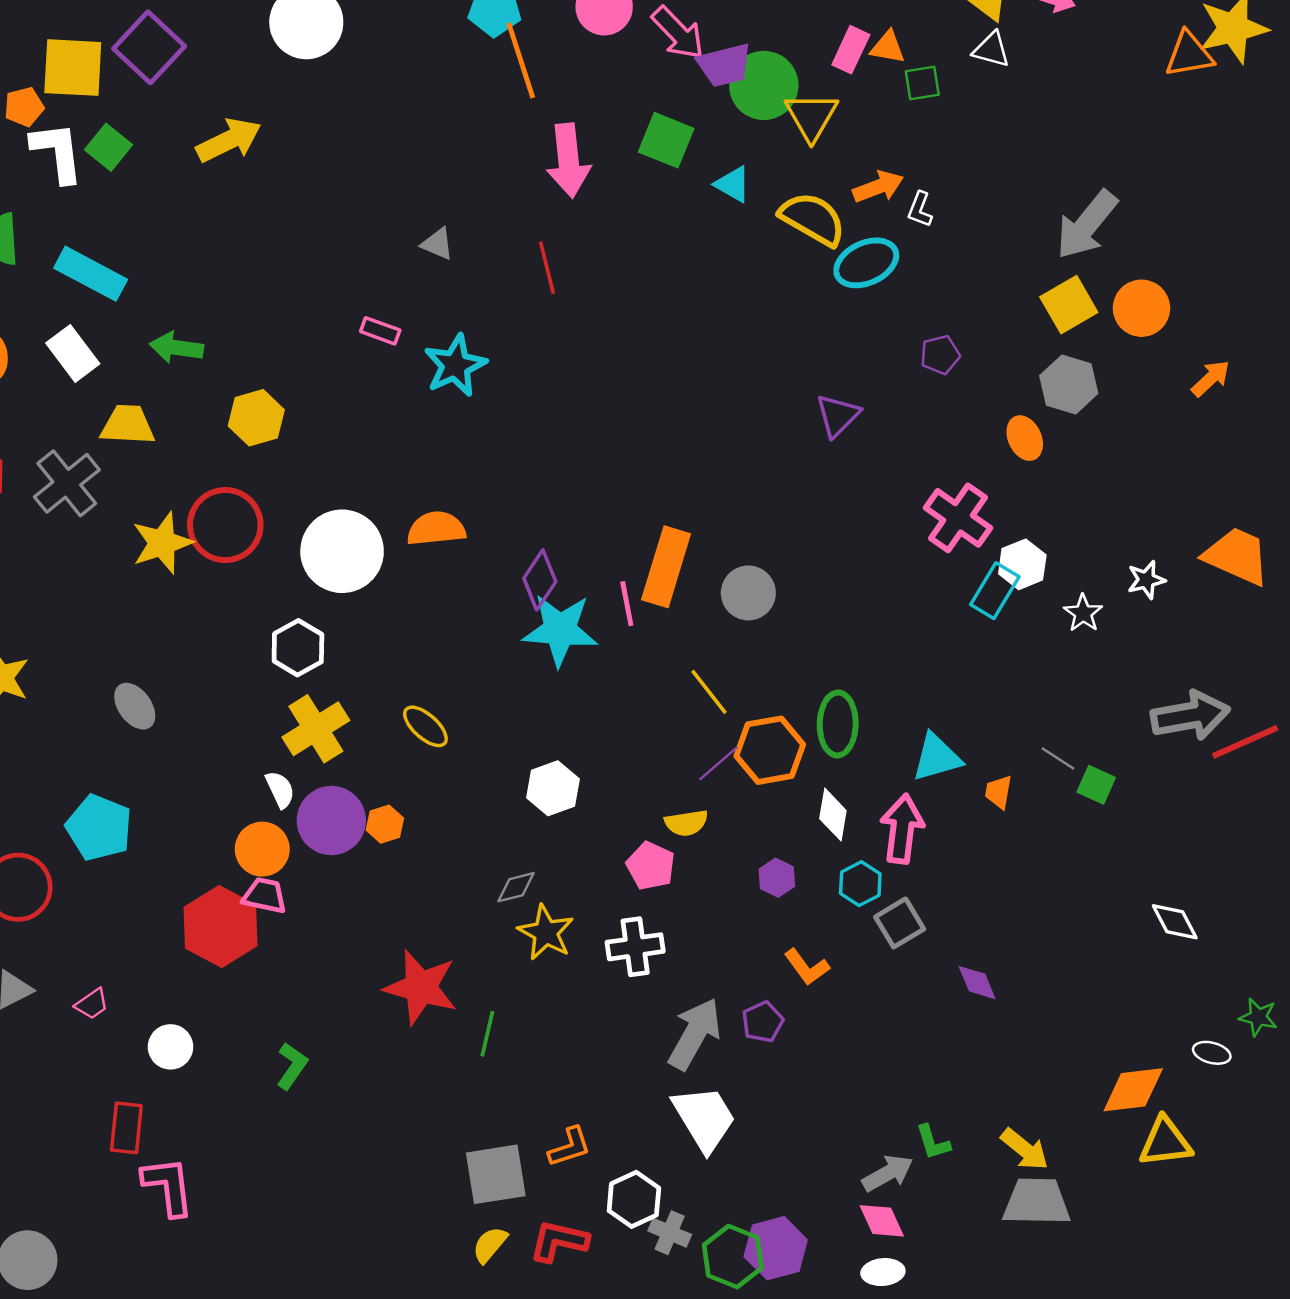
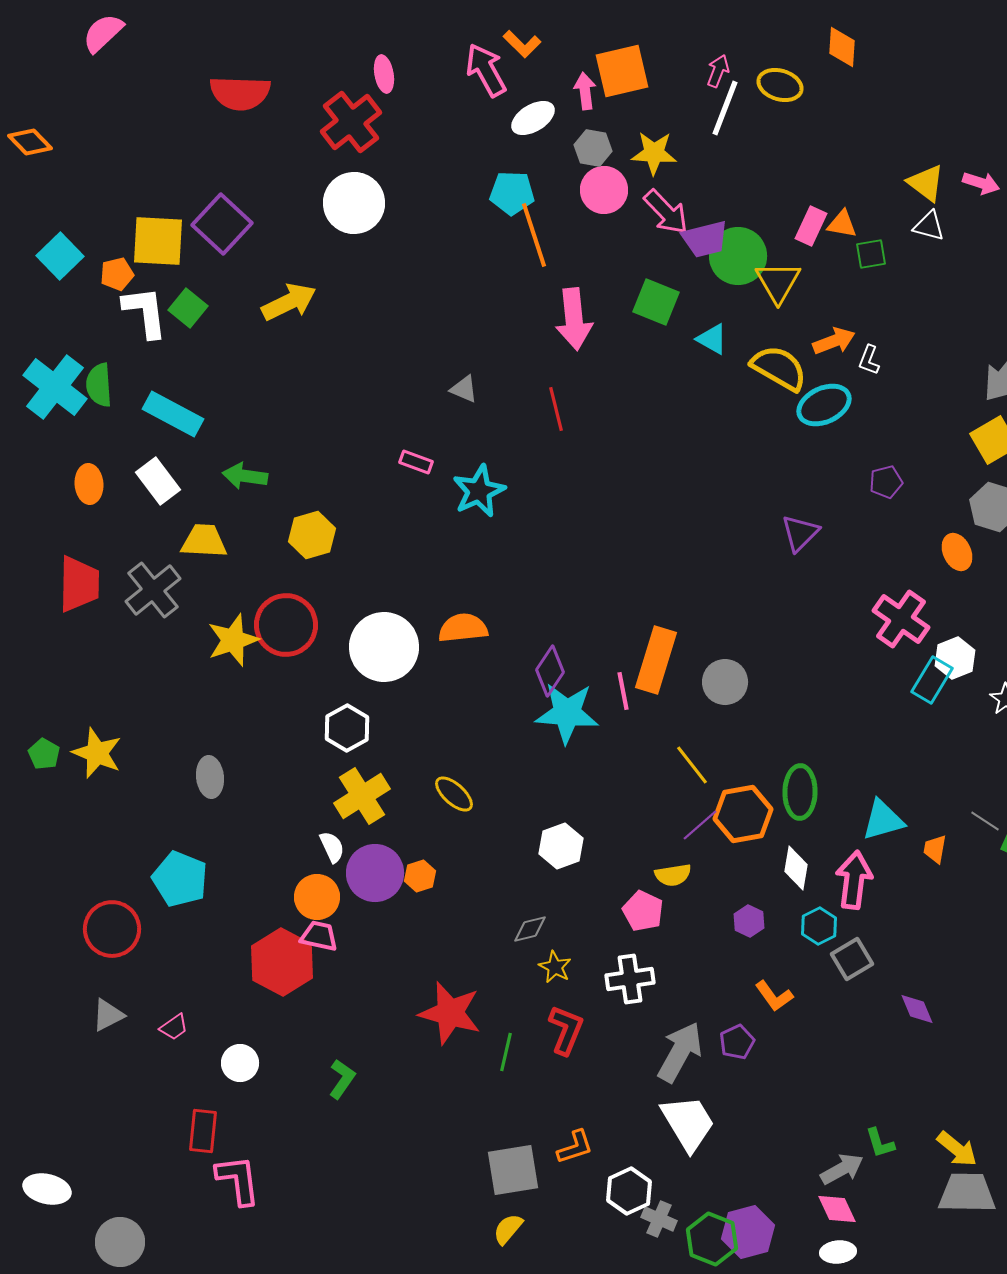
gray ellipse: (135, 706) -> (210, 777), turned 30
yellow star: (546, 932) -> (555, 967), size x0.7
red L-shape: (559, 1241) -> (566, 1030), moved, turned 99

